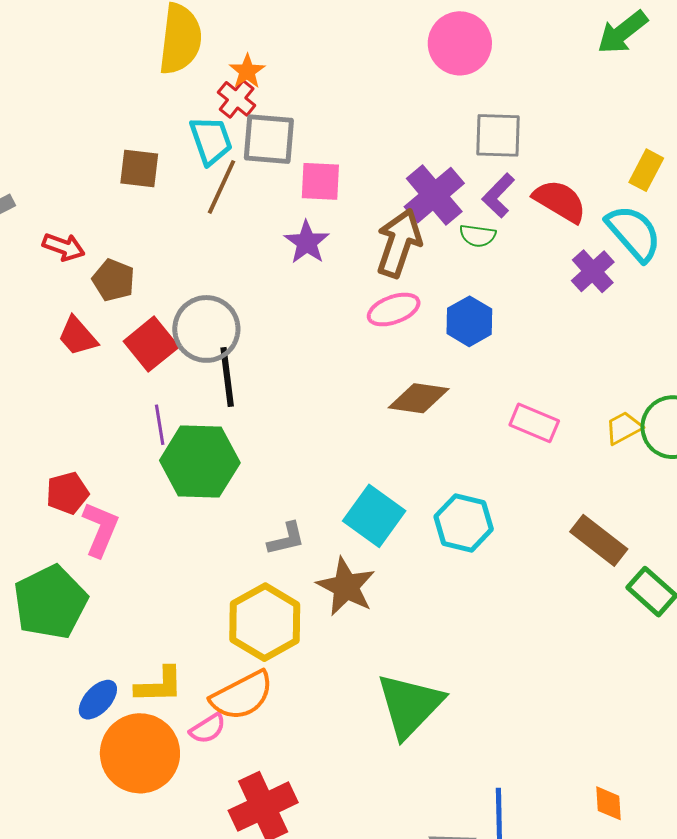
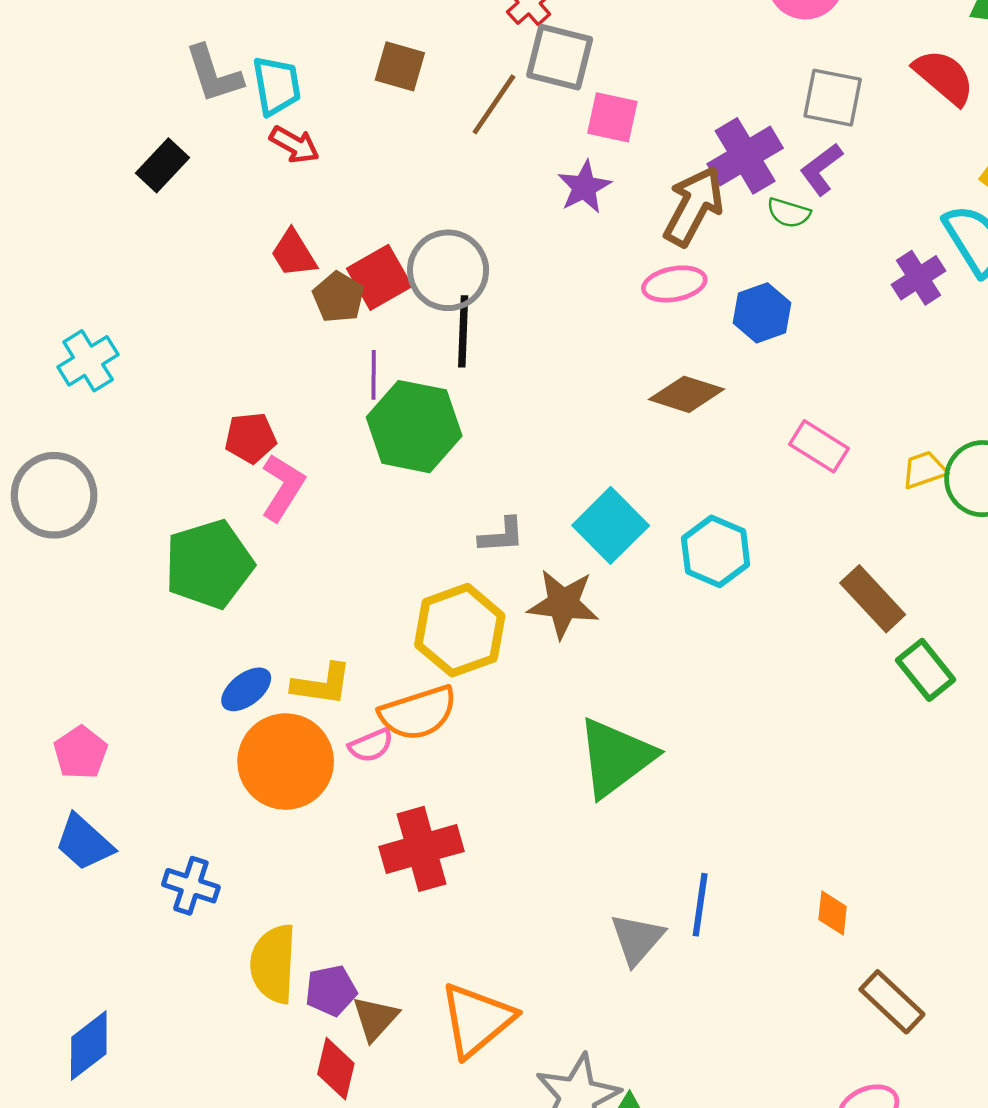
cyan trapezoid: (211, 140) -> (277, 86), moved
red semicircle: (560, 201) -> (944, 77), moved
brown pentagon: (114, 280) -> (338, 297), moved
brown star: (346, 587) -> (563, 604), turned -30

